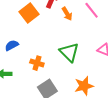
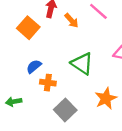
blue semicircle: (12, 45) -> (34, 66), moved

